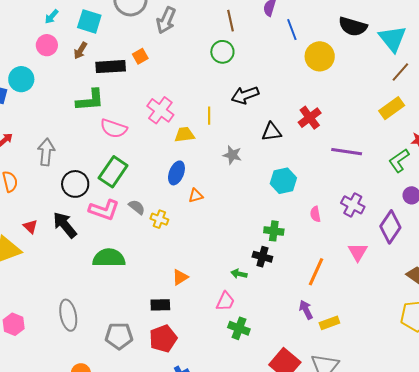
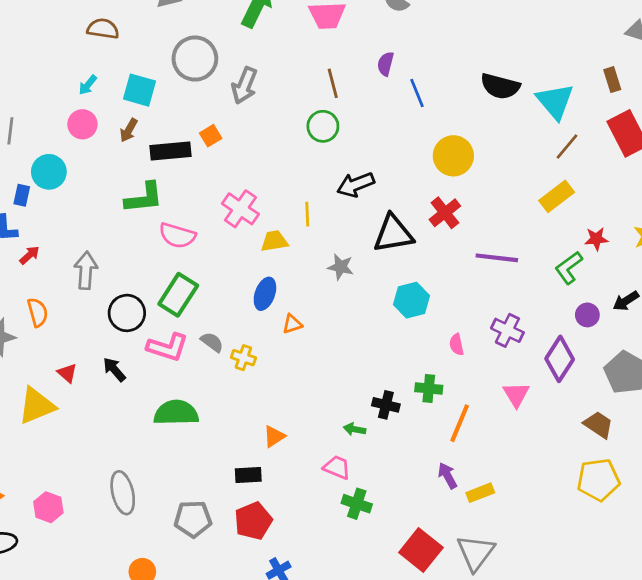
yellow circle: (320, 56) -> (453, 156), moved
black triangle: (272, 132) -> (393, 234), size x1.5
black arrow: (65, 225) -> (114, 369), size x0.7
green cross: (274, 231) -> (429, 389), moved
pink trapezoid: (225, 301) -> (337, 467), turned -90

